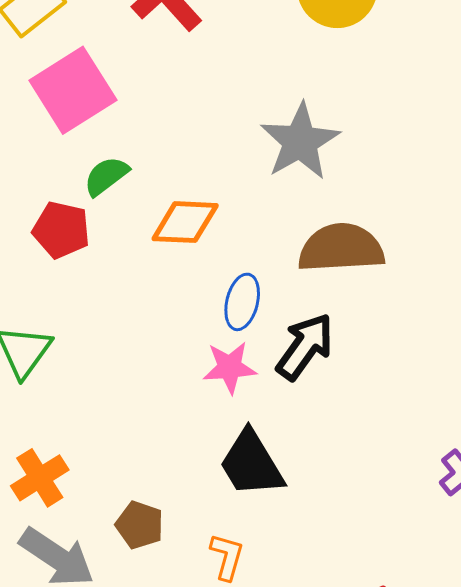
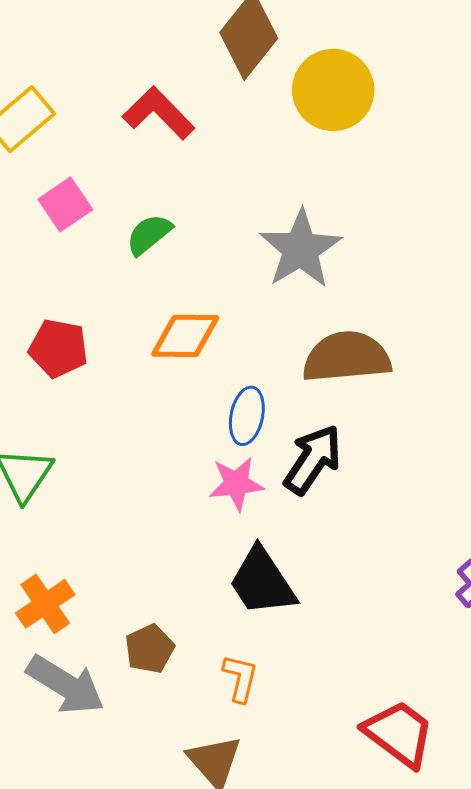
pink square: (73, 90) -> (65, 204), size x0.6
green semicircle: (106, 176) -> (149, 234), moved
brown pentagon: (140, 525) -> (149, 649), turned 30

